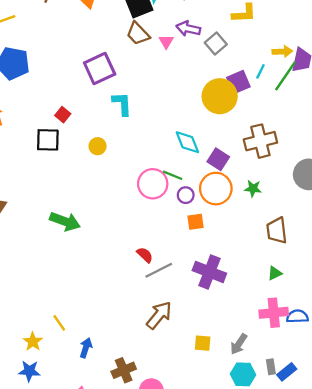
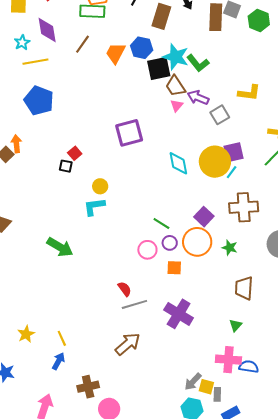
brown trapezoid: (138, 34) -> (175, 86), moved
purple square: (100, 69) -> (129, 133), moved
cyan line: (260, 71) -> (232, 172), moved
cyan L-shape: (122, 104) -> (94, 207), moved, turned -105
black square: (48, 140) -> (66, 166), moved, size x0.6
cyan diamond: (187, 142) -> (178, 163), moved
pink circle: (153, 184) -> (147, 250), moved, size x0.7
green triangle: (275, 273) -> (236, 325), turned -32
yellow line: (59, 323) -> (62, 338), moved
yellow star: (33, 342) -> (26, 334), moved
yellow square: (203, 343) -> (206, 387), moved
gray rectangle: (271, 367) -> (217, 394), moved

